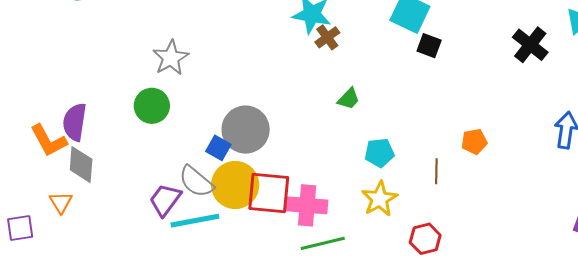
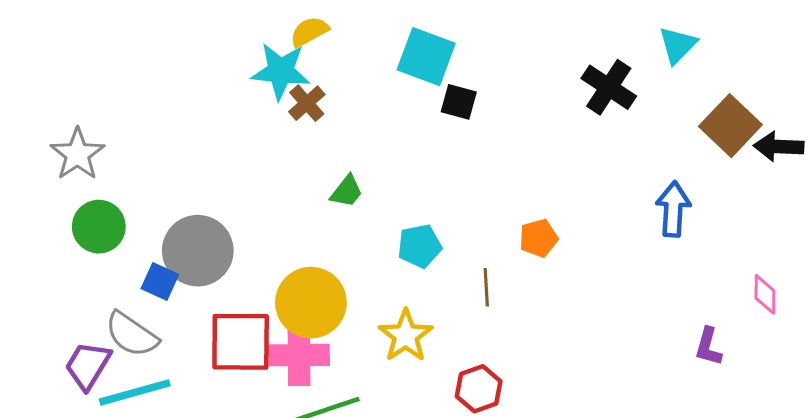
green circle: (152, 106) -> (99, 227), moved
cyan pentagon: (379, 153) -> (420, 246), moved
yellow circle: (235, 185) -> (311, 303), moved

